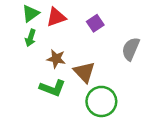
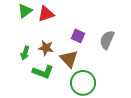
purple square: (95, 23) -> (78, 36), moved, turned -32
green arrow: (30, 38) -> (25, 53), moved

